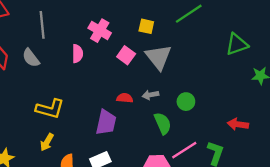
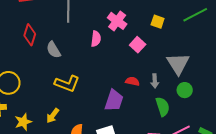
gray triangle: (158, 57) -> (178, 64), moved
gray semicircle: (31, 58) -> (54, 50), moved
gray arrow: (150, 95) -> (155, 81), turned -88
yellow arrow: (47, 142) -> (53, 116), moved

